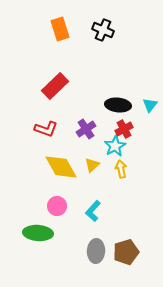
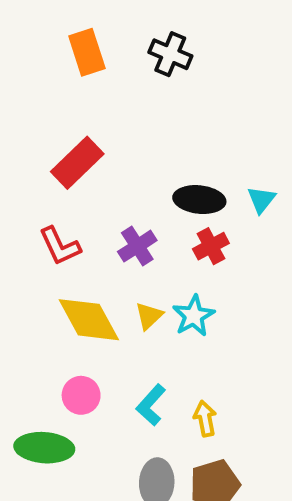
red L-shape: (46, 129) -> (60, 246), turned 45
cyan star: (115, 146) -> (194, 316), moved
yellow arrow: (121, 169) -> (205, 419), moved

